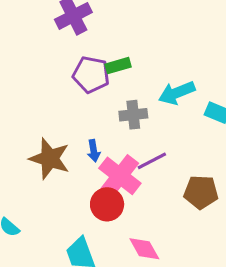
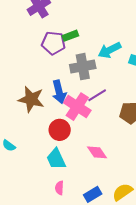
gray cross: (133, 115) -> (83, 67), size x1.4
blue arrow: (94, 151) -> (59, 92), size x1.6
red circle: (107, 204) -> (60, 130), moved

